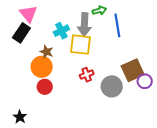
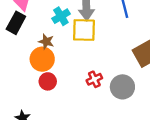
red cross: (87, 75) -> (94, 79), moved
gray circle: (112, 86) -> (122, 87), moved

